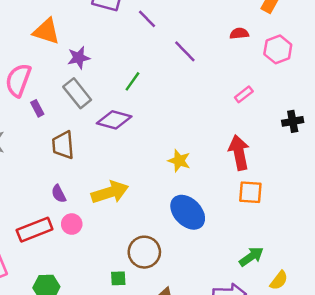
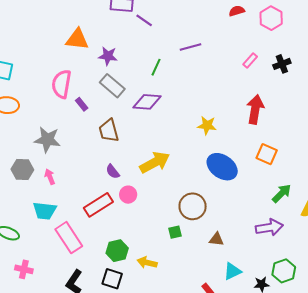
purple line: (147, 19) -> (144, 20), moved
purple line: (185, 51) -> (190, 47), moved, turned -50
purple star: (79, 58) -> (108, 56), turned 30
black cross: (293, 121) -> (282, 64), moved
red arrow: (239, 152) -> (255, 109), turned 32
orange square: (250, 192) -> (267, 154), moved, turned 30

